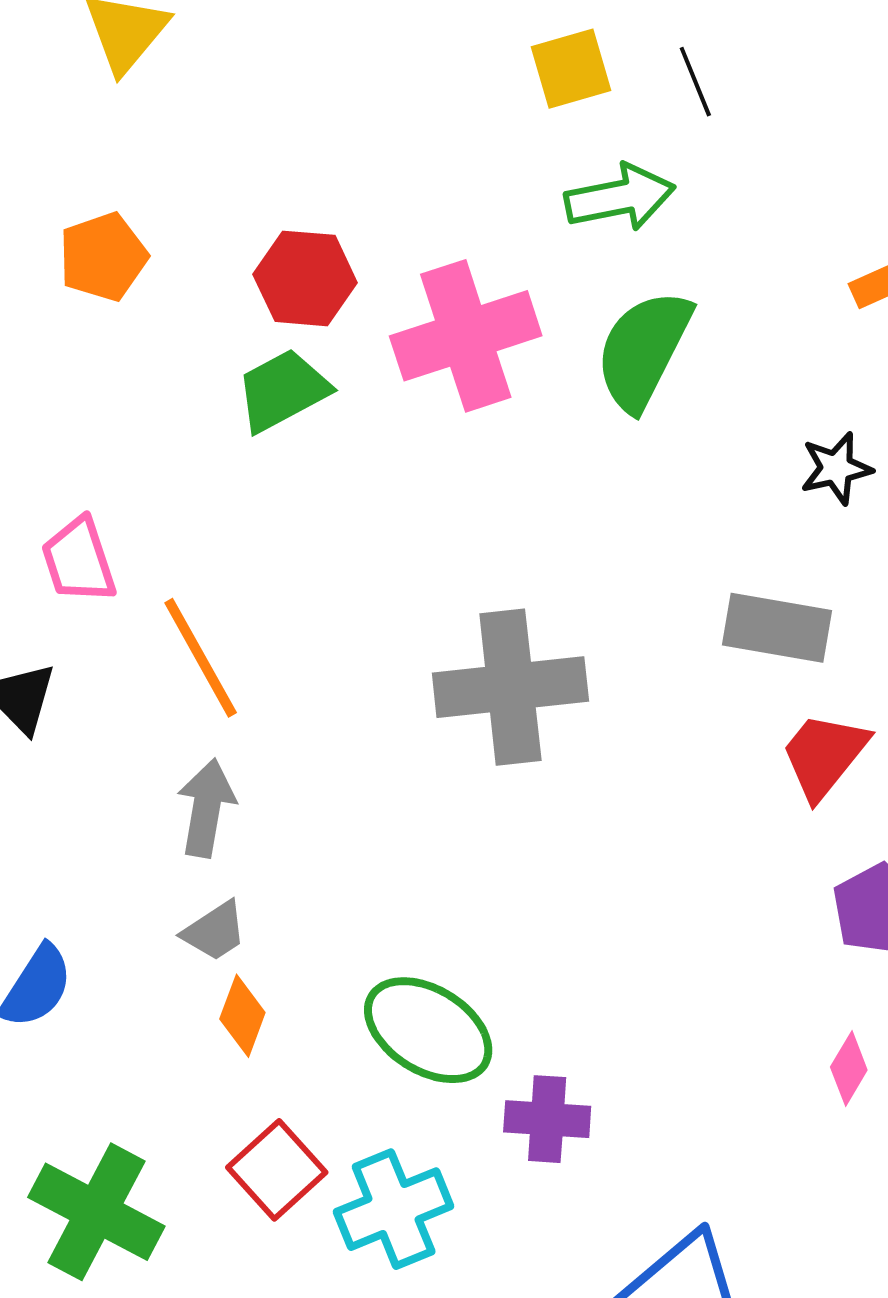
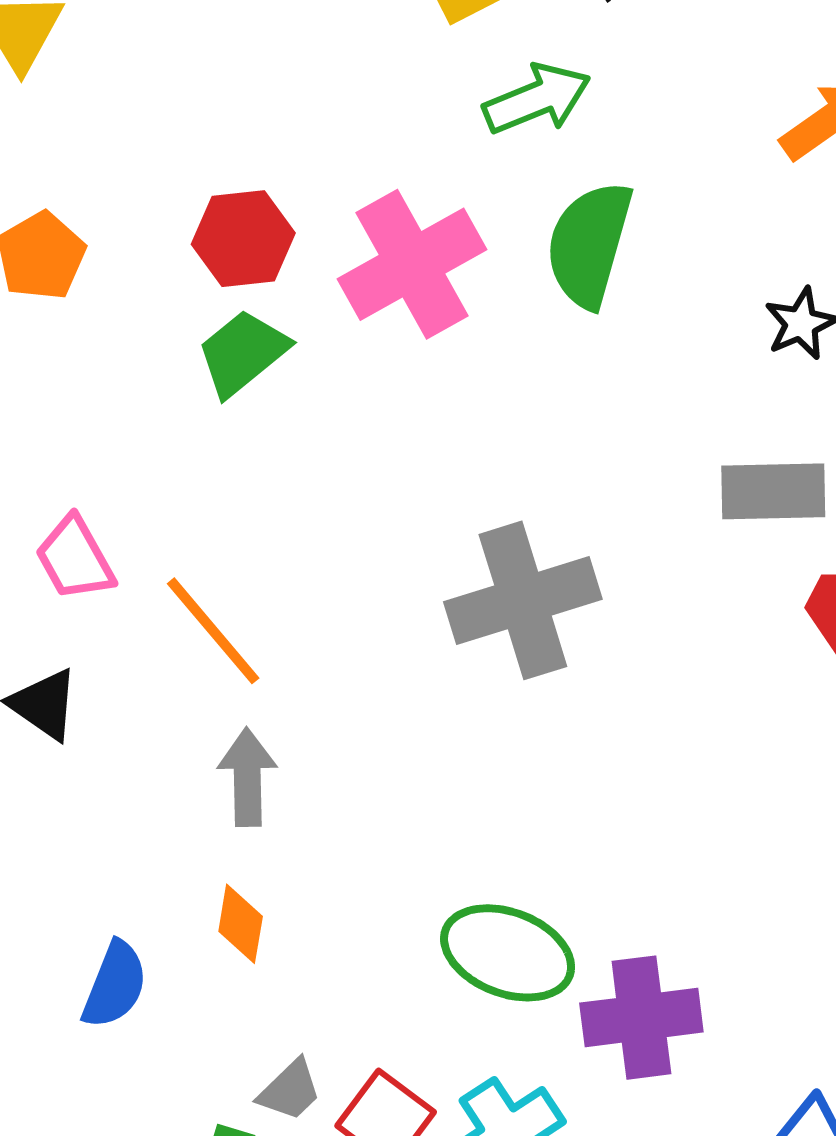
gray trapezoid: (215, 931) -> (290, 1090), moved
orange diamond: (242, 1016) -> (241, 924), moved
purple cross: (547, 1119) -> (641, 1018), size x1.4

